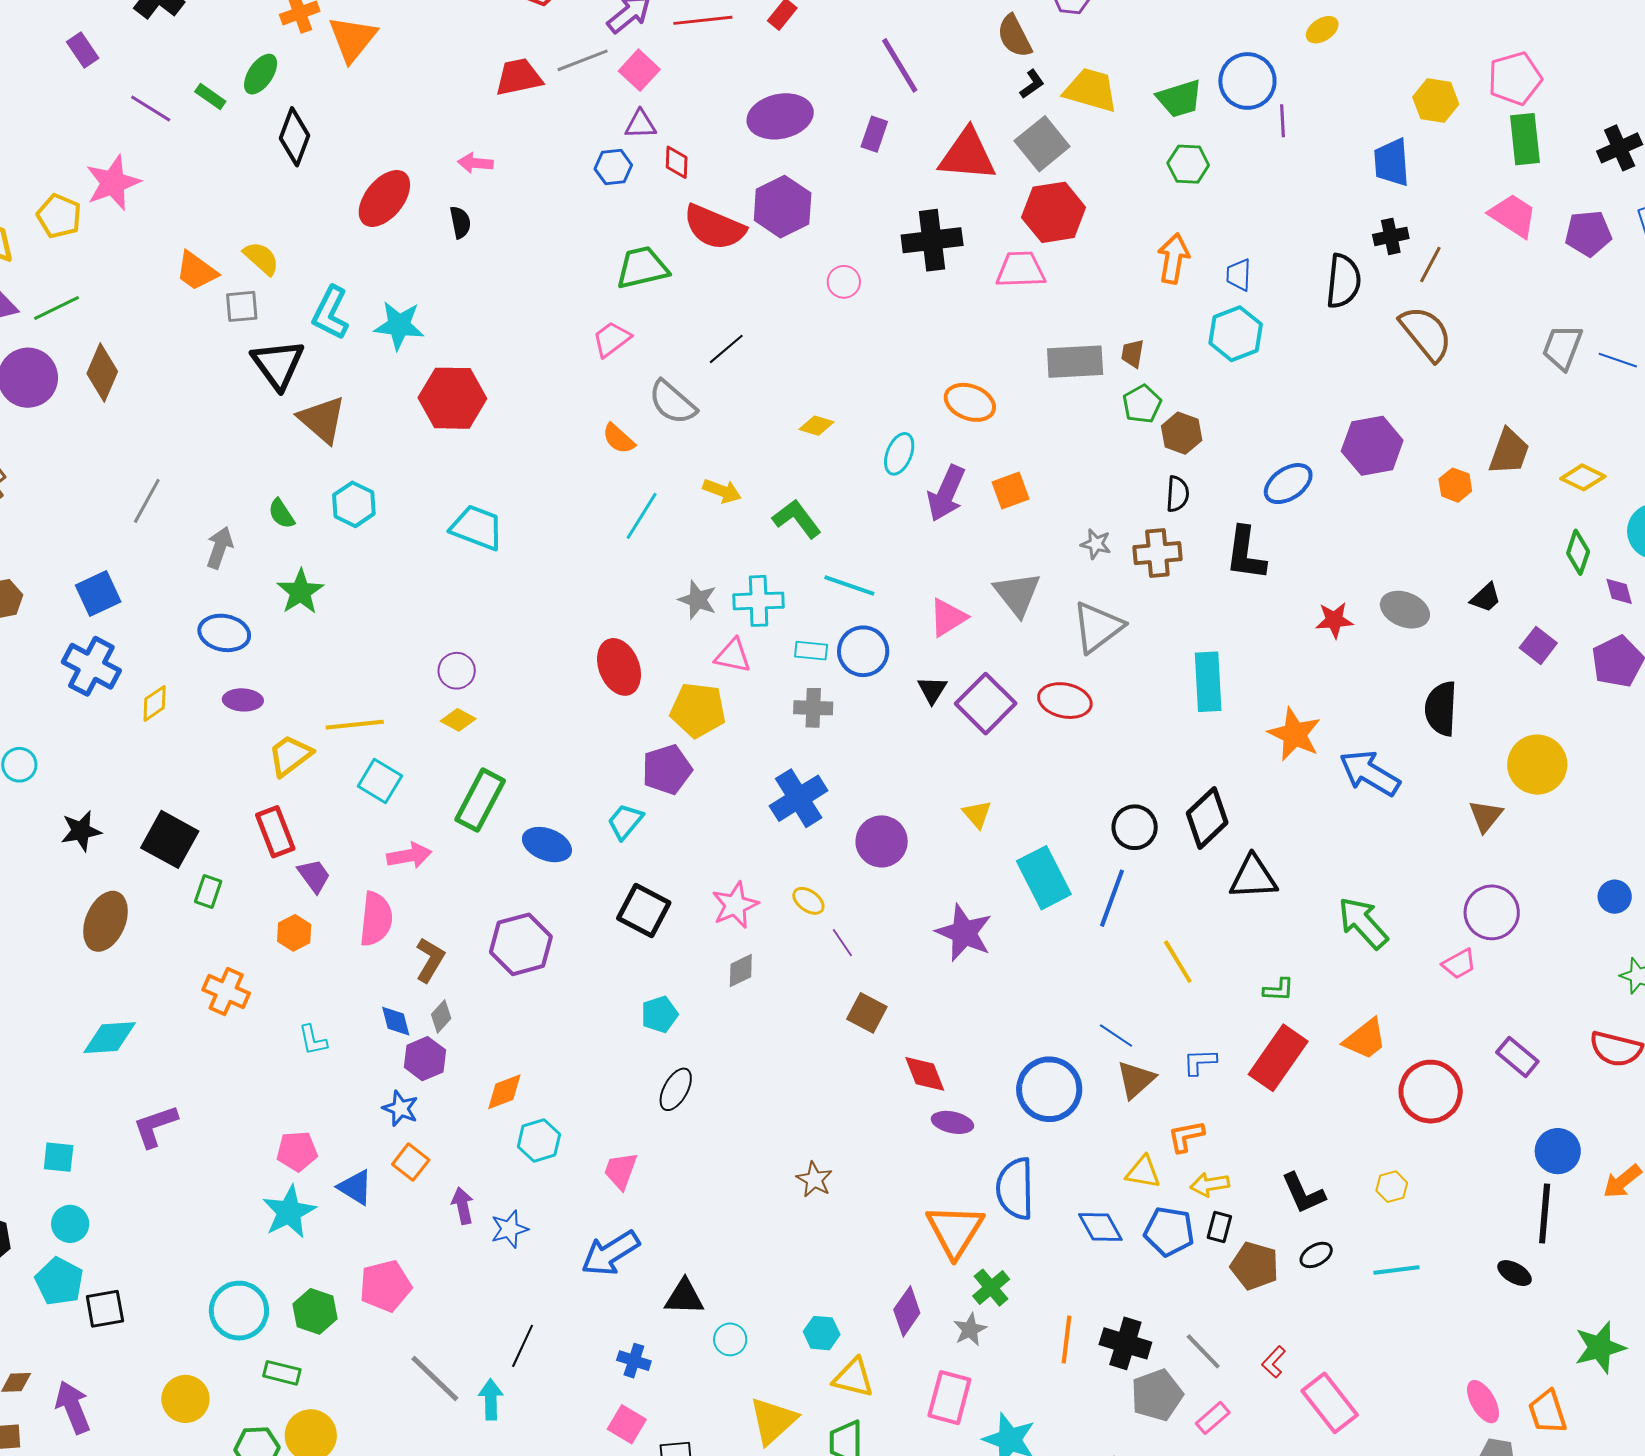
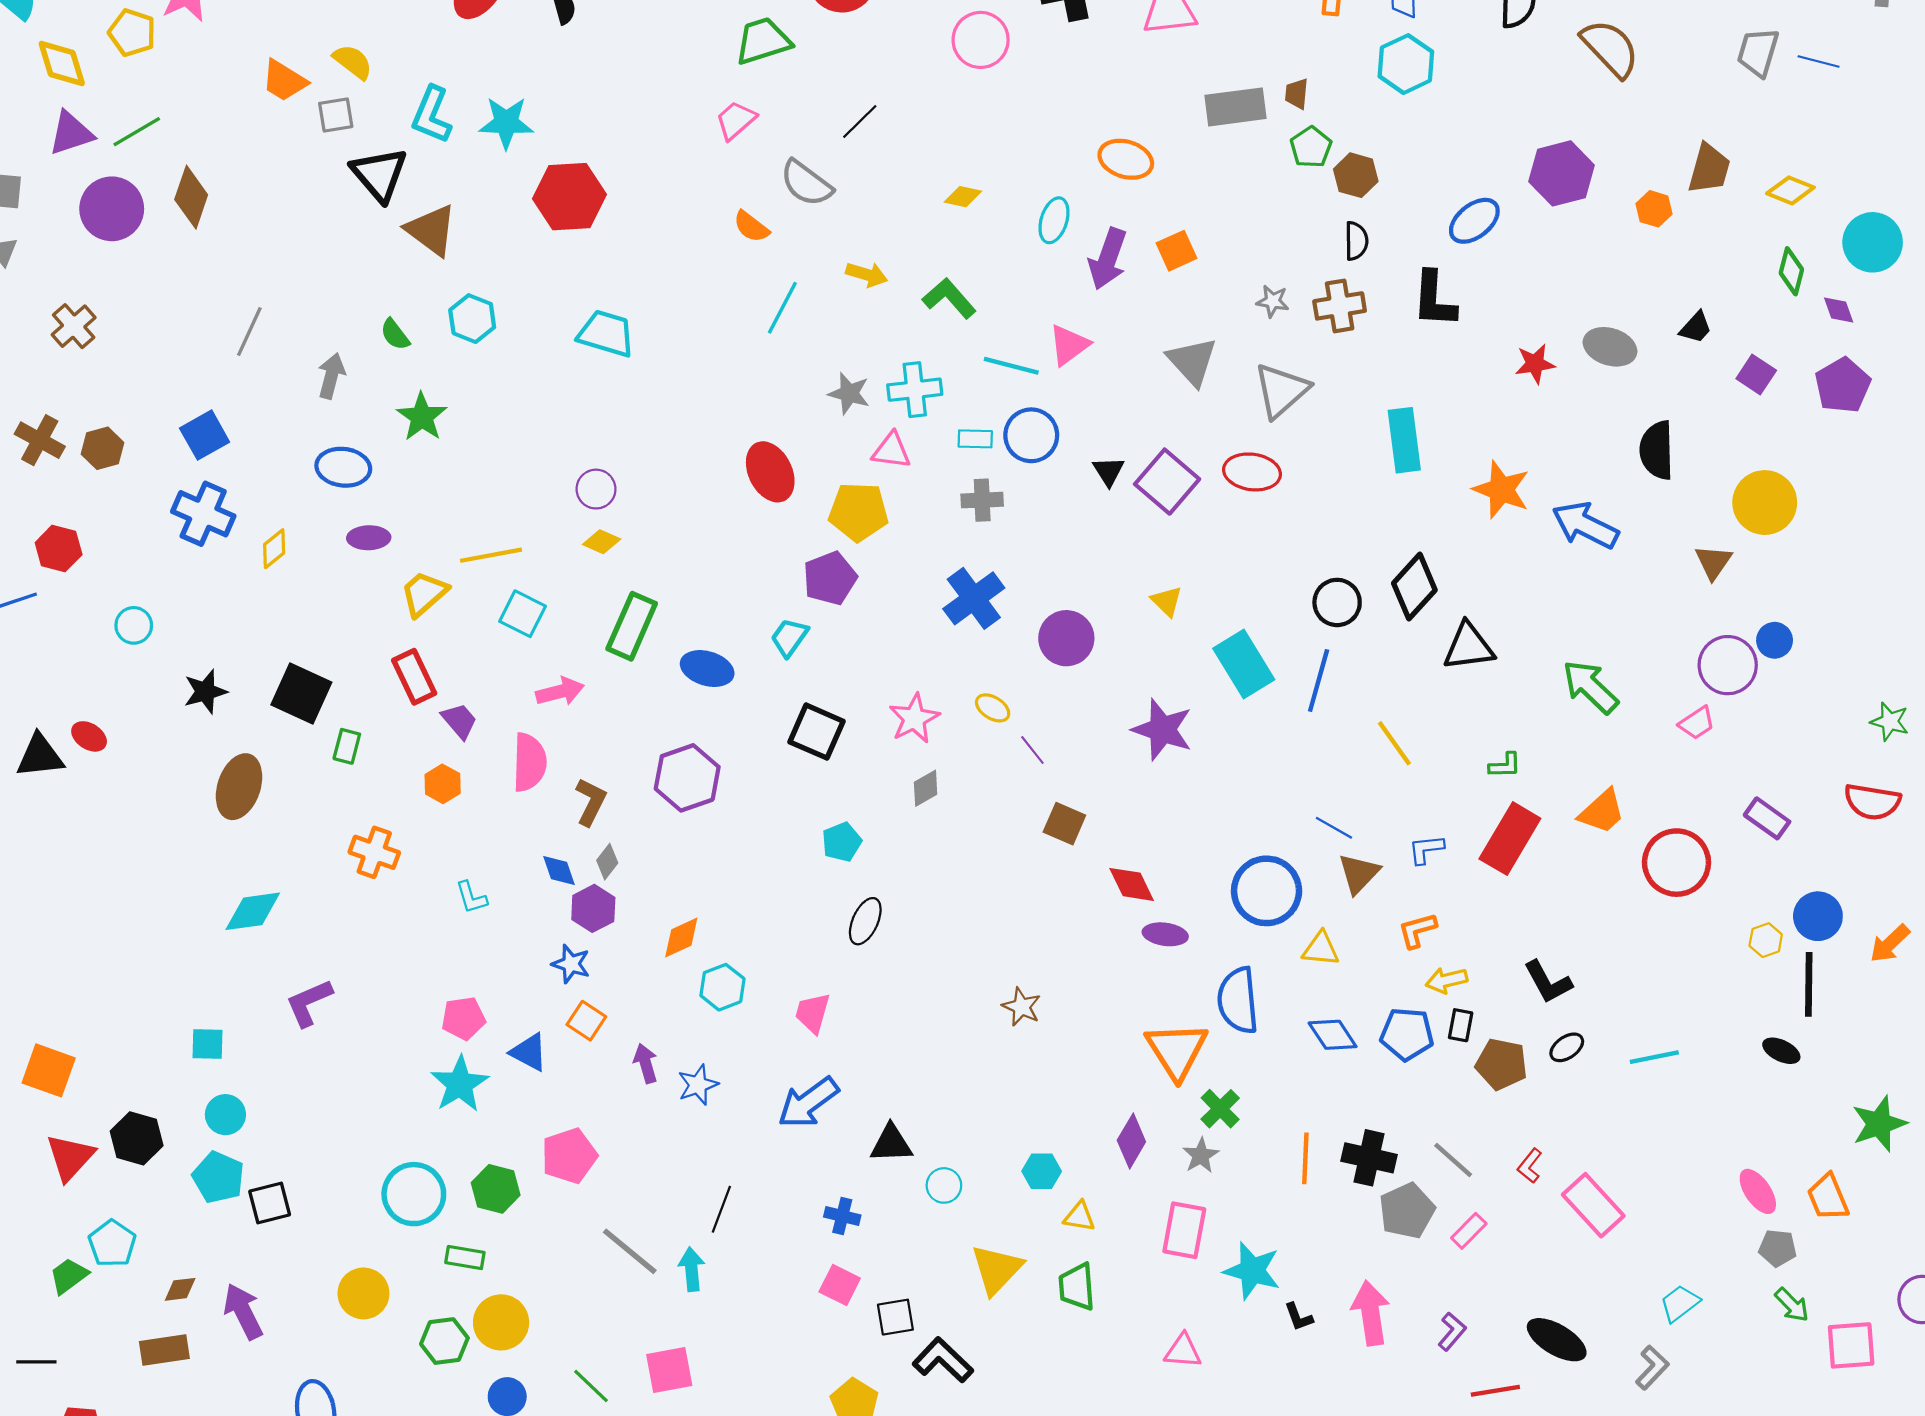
pink circle: (844, 282) -> (981, 40), size x1.6
pink triangle: (948, 618) -> (1069, 345), moved
blue circle: (1615, 897) -> (1775, 640), moved
yellow triangle: (1143, 1172) -> (1321, 949), moved
yellow hexagon: (1392, 1187) -> (1766, 940), moved
yellow triangle: (853, 1378) -> (1079, 1217), size x0.7

